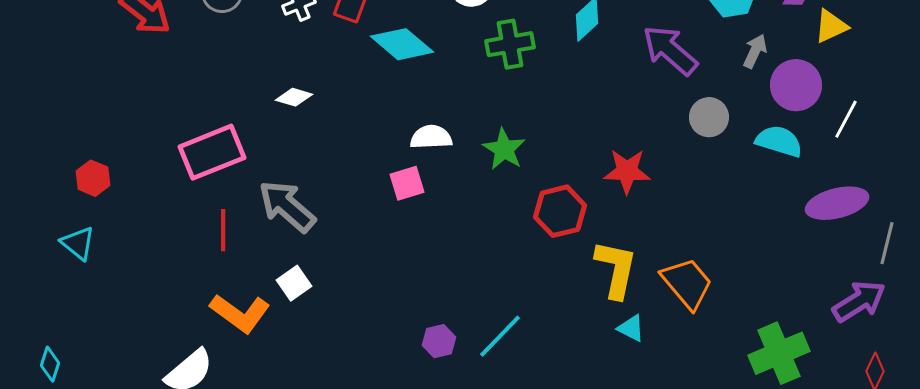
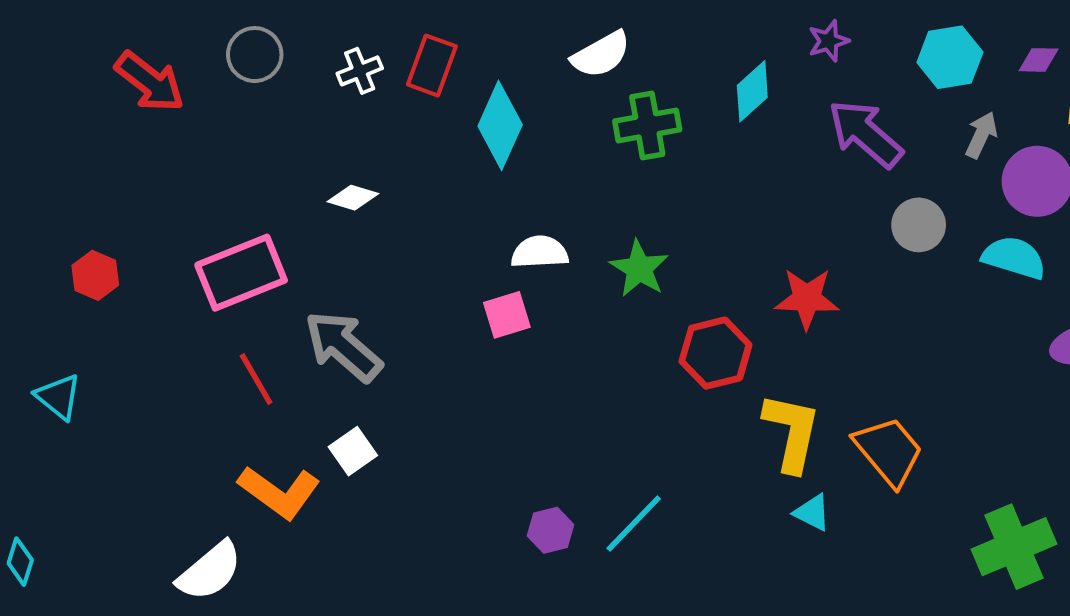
cyan diamond: (402, 44) -> (500, 125), turned 74
red hexagon: (93, 178) -> (95, 275), moved
red line: (223, 230) -> (256, 379), turned -30

